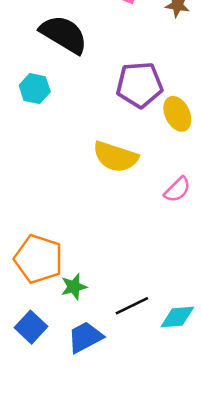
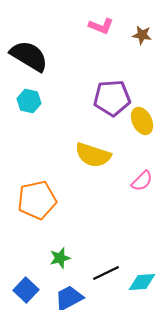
black semicircle: (64, 34) -> (29, 56), moved
orange pentagon: (38, 259) -> (37, 200), moved, turned -30

